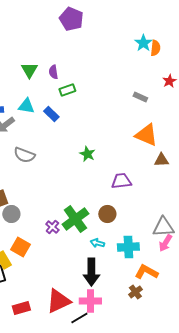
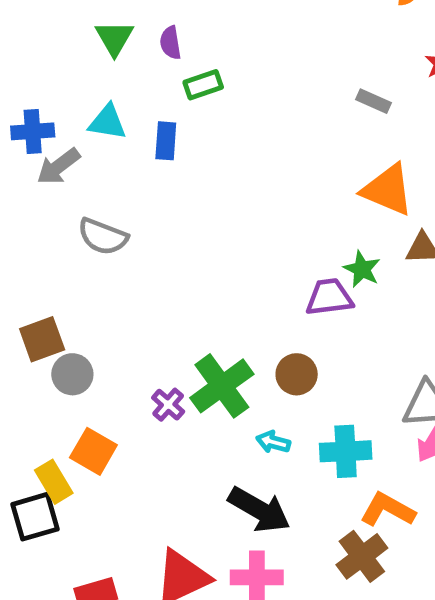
blue rectangle: (51, 114) -> (166, 141), turned 49
green star: (87, 154) -> (362, 269), moved
black arrow: (91, 272) -> (259, 510), turned -60
brown cross: (135, 292) -> (362, 556), size x1.5

